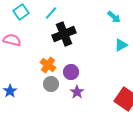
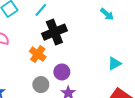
cyan triangle: (121, 45) -> (114, 64), moved
orange cross: (48, 65) -> (38, 54), moved

